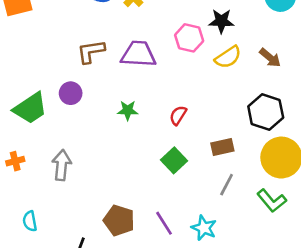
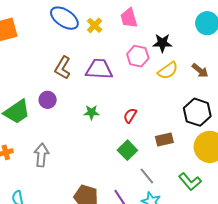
brown L-shape: (91, 52) -> (63, 68), turned -50
gray line: (227, 185) -> (147, 176), moved, turned -66
green L-shape: (272, 201) -> (190, 182), moved

